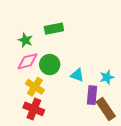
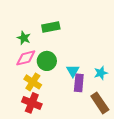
cyan triangle: (77, 75) -> (73, 71), turned 40
purple rectangle: (92, 95) -> (79, 83), moved

